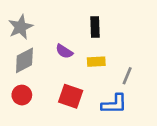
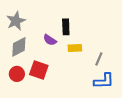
black rectangle: (95, 27) -> (66, 27), moved
red square: (71, 96) -> (39, 70), moved
blue L-shape: (114, 104) -> (104, 81), moved

